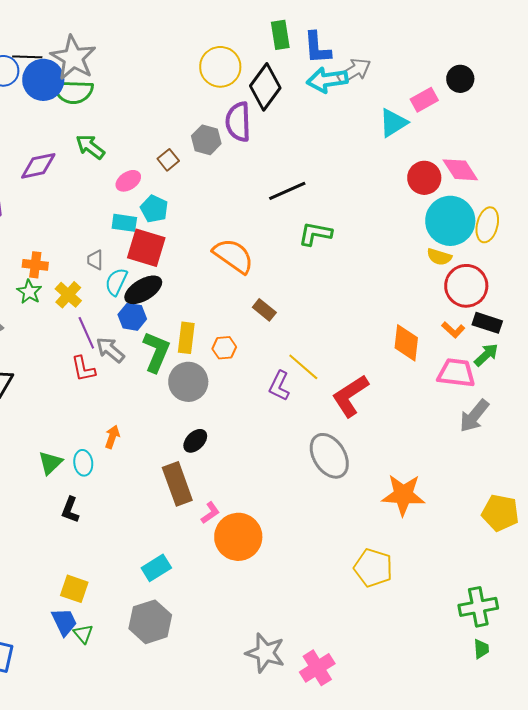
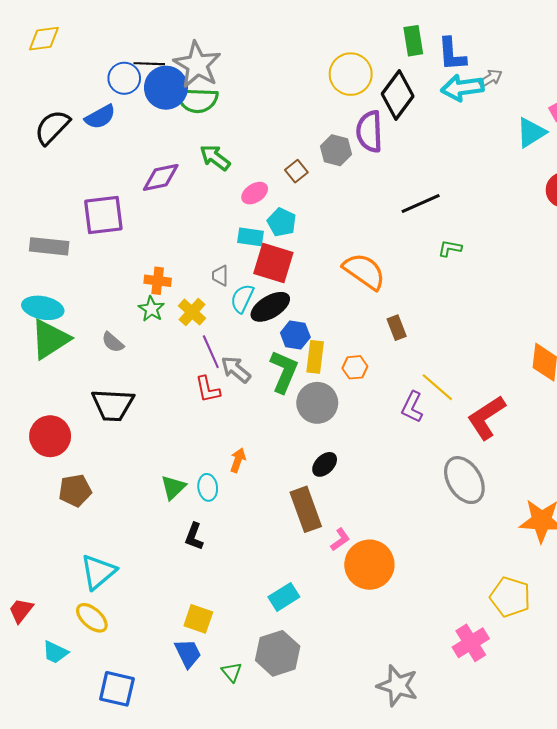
gray arrow: (354, 71) -> (490, 78), size x0.7
green L-shape: (315, 234) -> (450, 248), size x0.7
brown rectangle: (264, 310) -> (397, 328), turned 30
blue hexagon: (132, 317) -> (295, 335), moved
green triangle: (83, 634) -> (232, 672), moved
pink cross: (317, 668) -> (471, 643), moved

